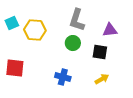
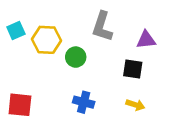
green circle: (73, 43) -> (76, 57), moved
red square: (15, 68) -> (20, 105), moved
yellow arrow: (102, 79) -> (135, 105), turned 48

